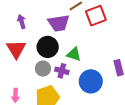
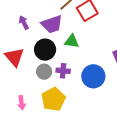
purple arrow: (22, 22) -> (24, 23), moved
green triangle: (74, 54) -> (72, 41), moved

